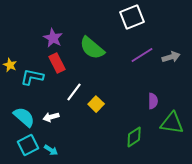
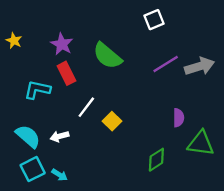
white square: (132, 17) -> (154, 20), size x0.7
gray arrow: (171, 57) -> (200, 66), size x1.4
yellow star: (10, 65) -> (14, 41), moved

